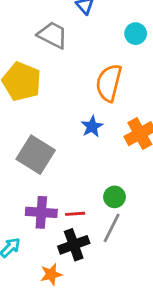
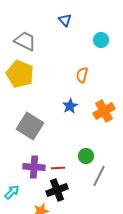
gray trapezoid: (53, 35) -> (25, 41), moved
orange semicircle: (109, 83) -> (82, 75), size x0.6
gray line: (112, 228) -> (99, 176), moved

